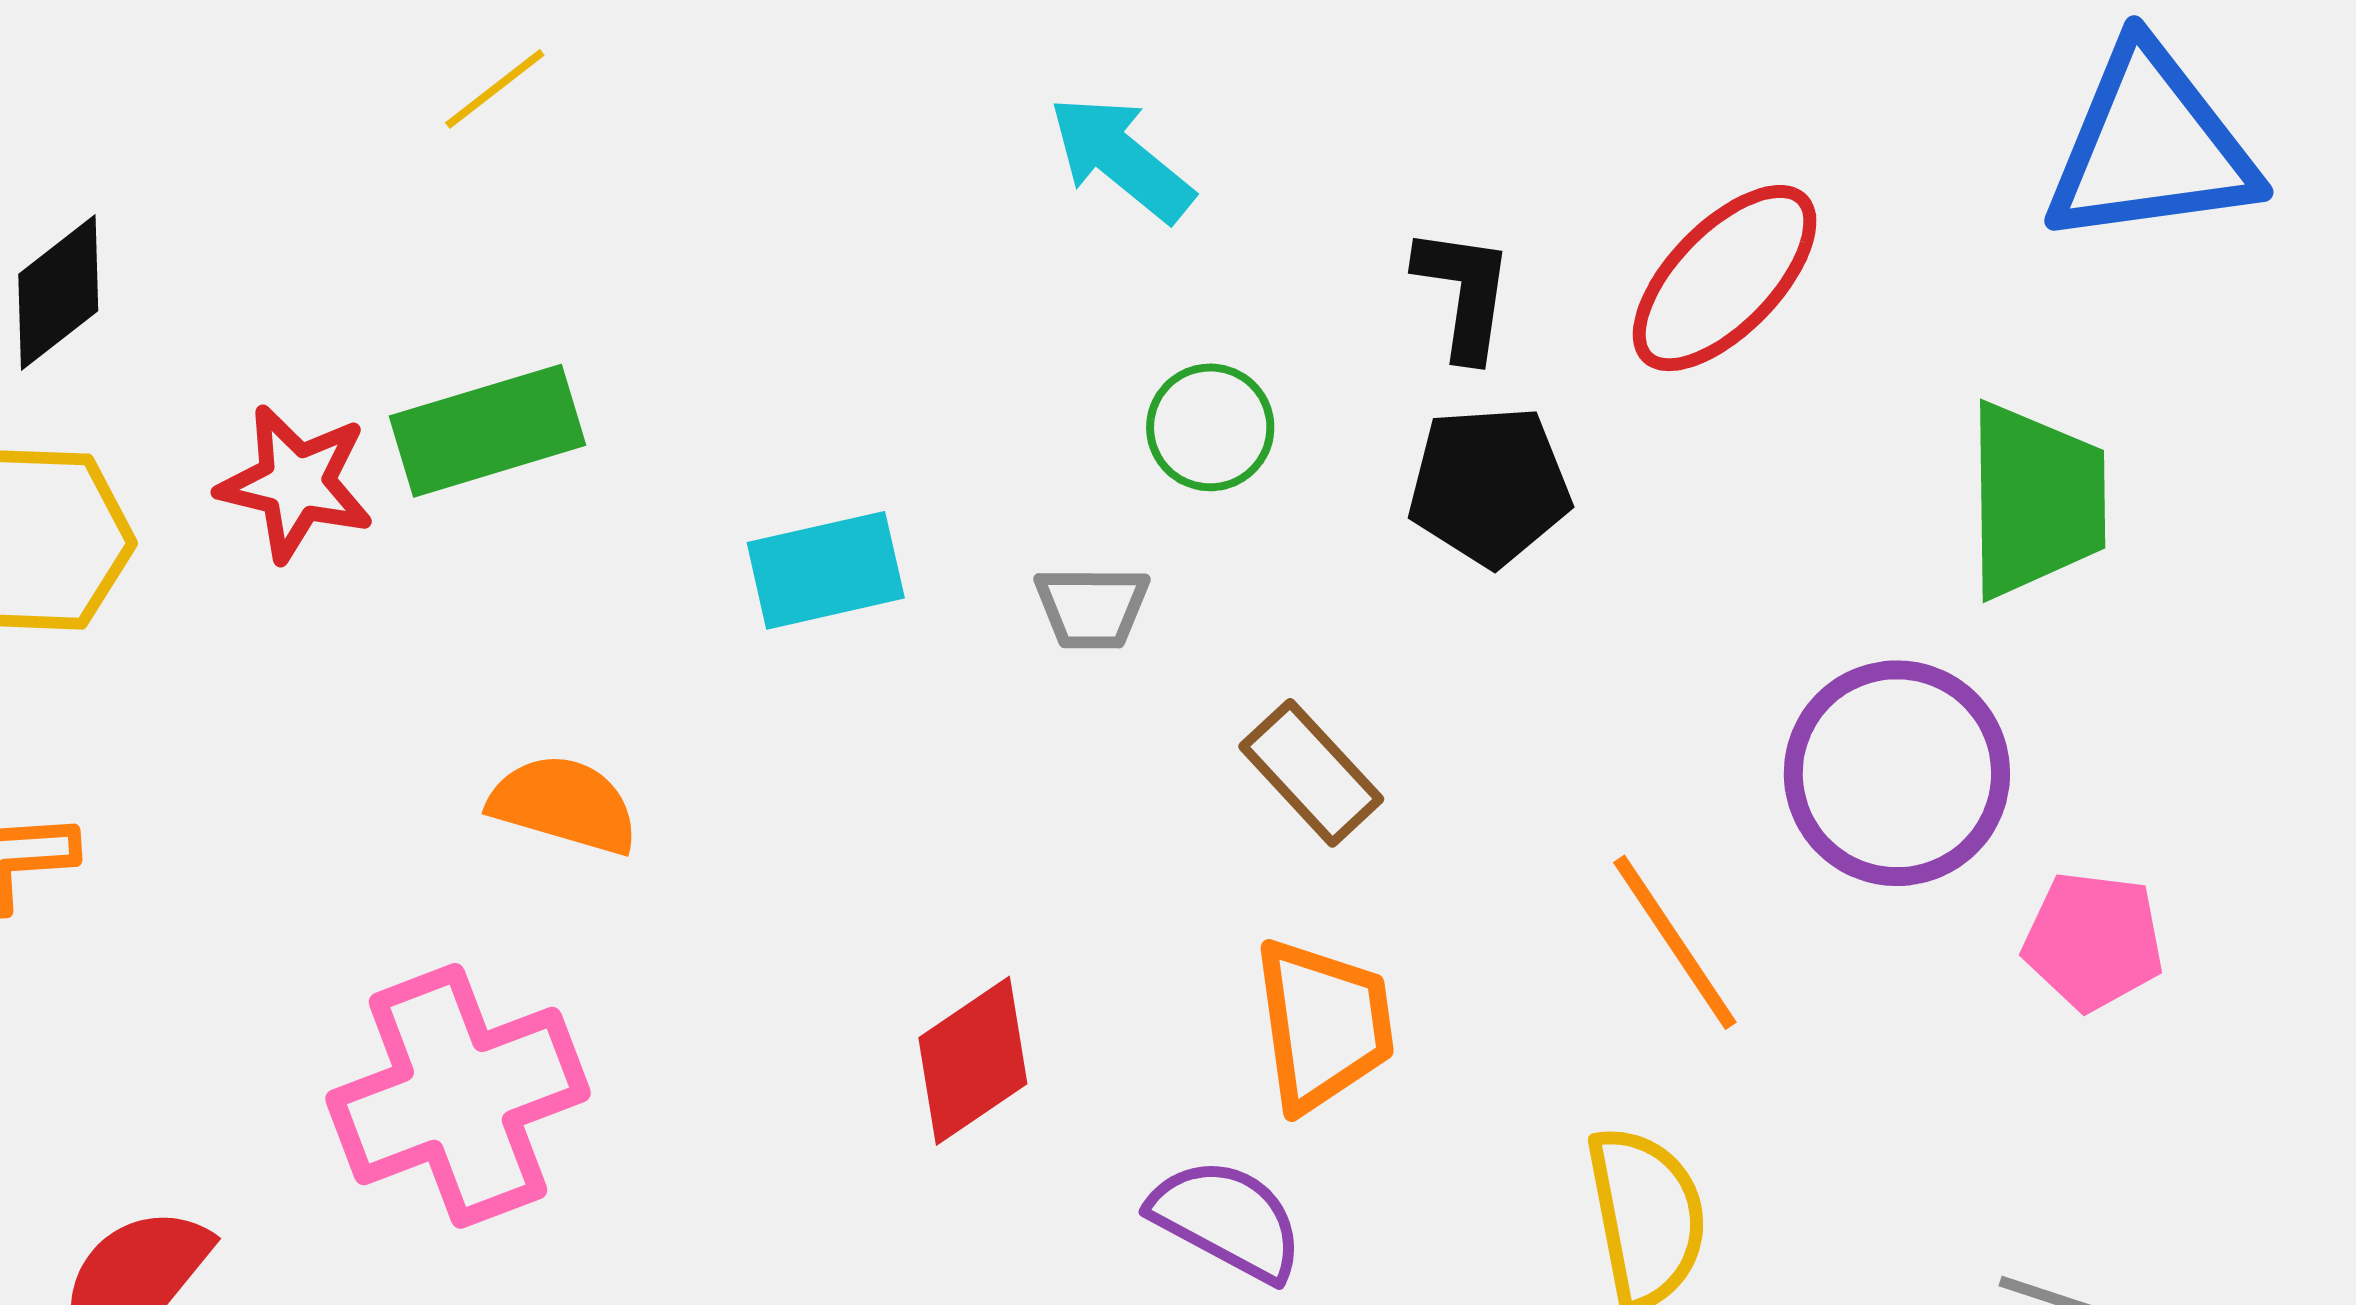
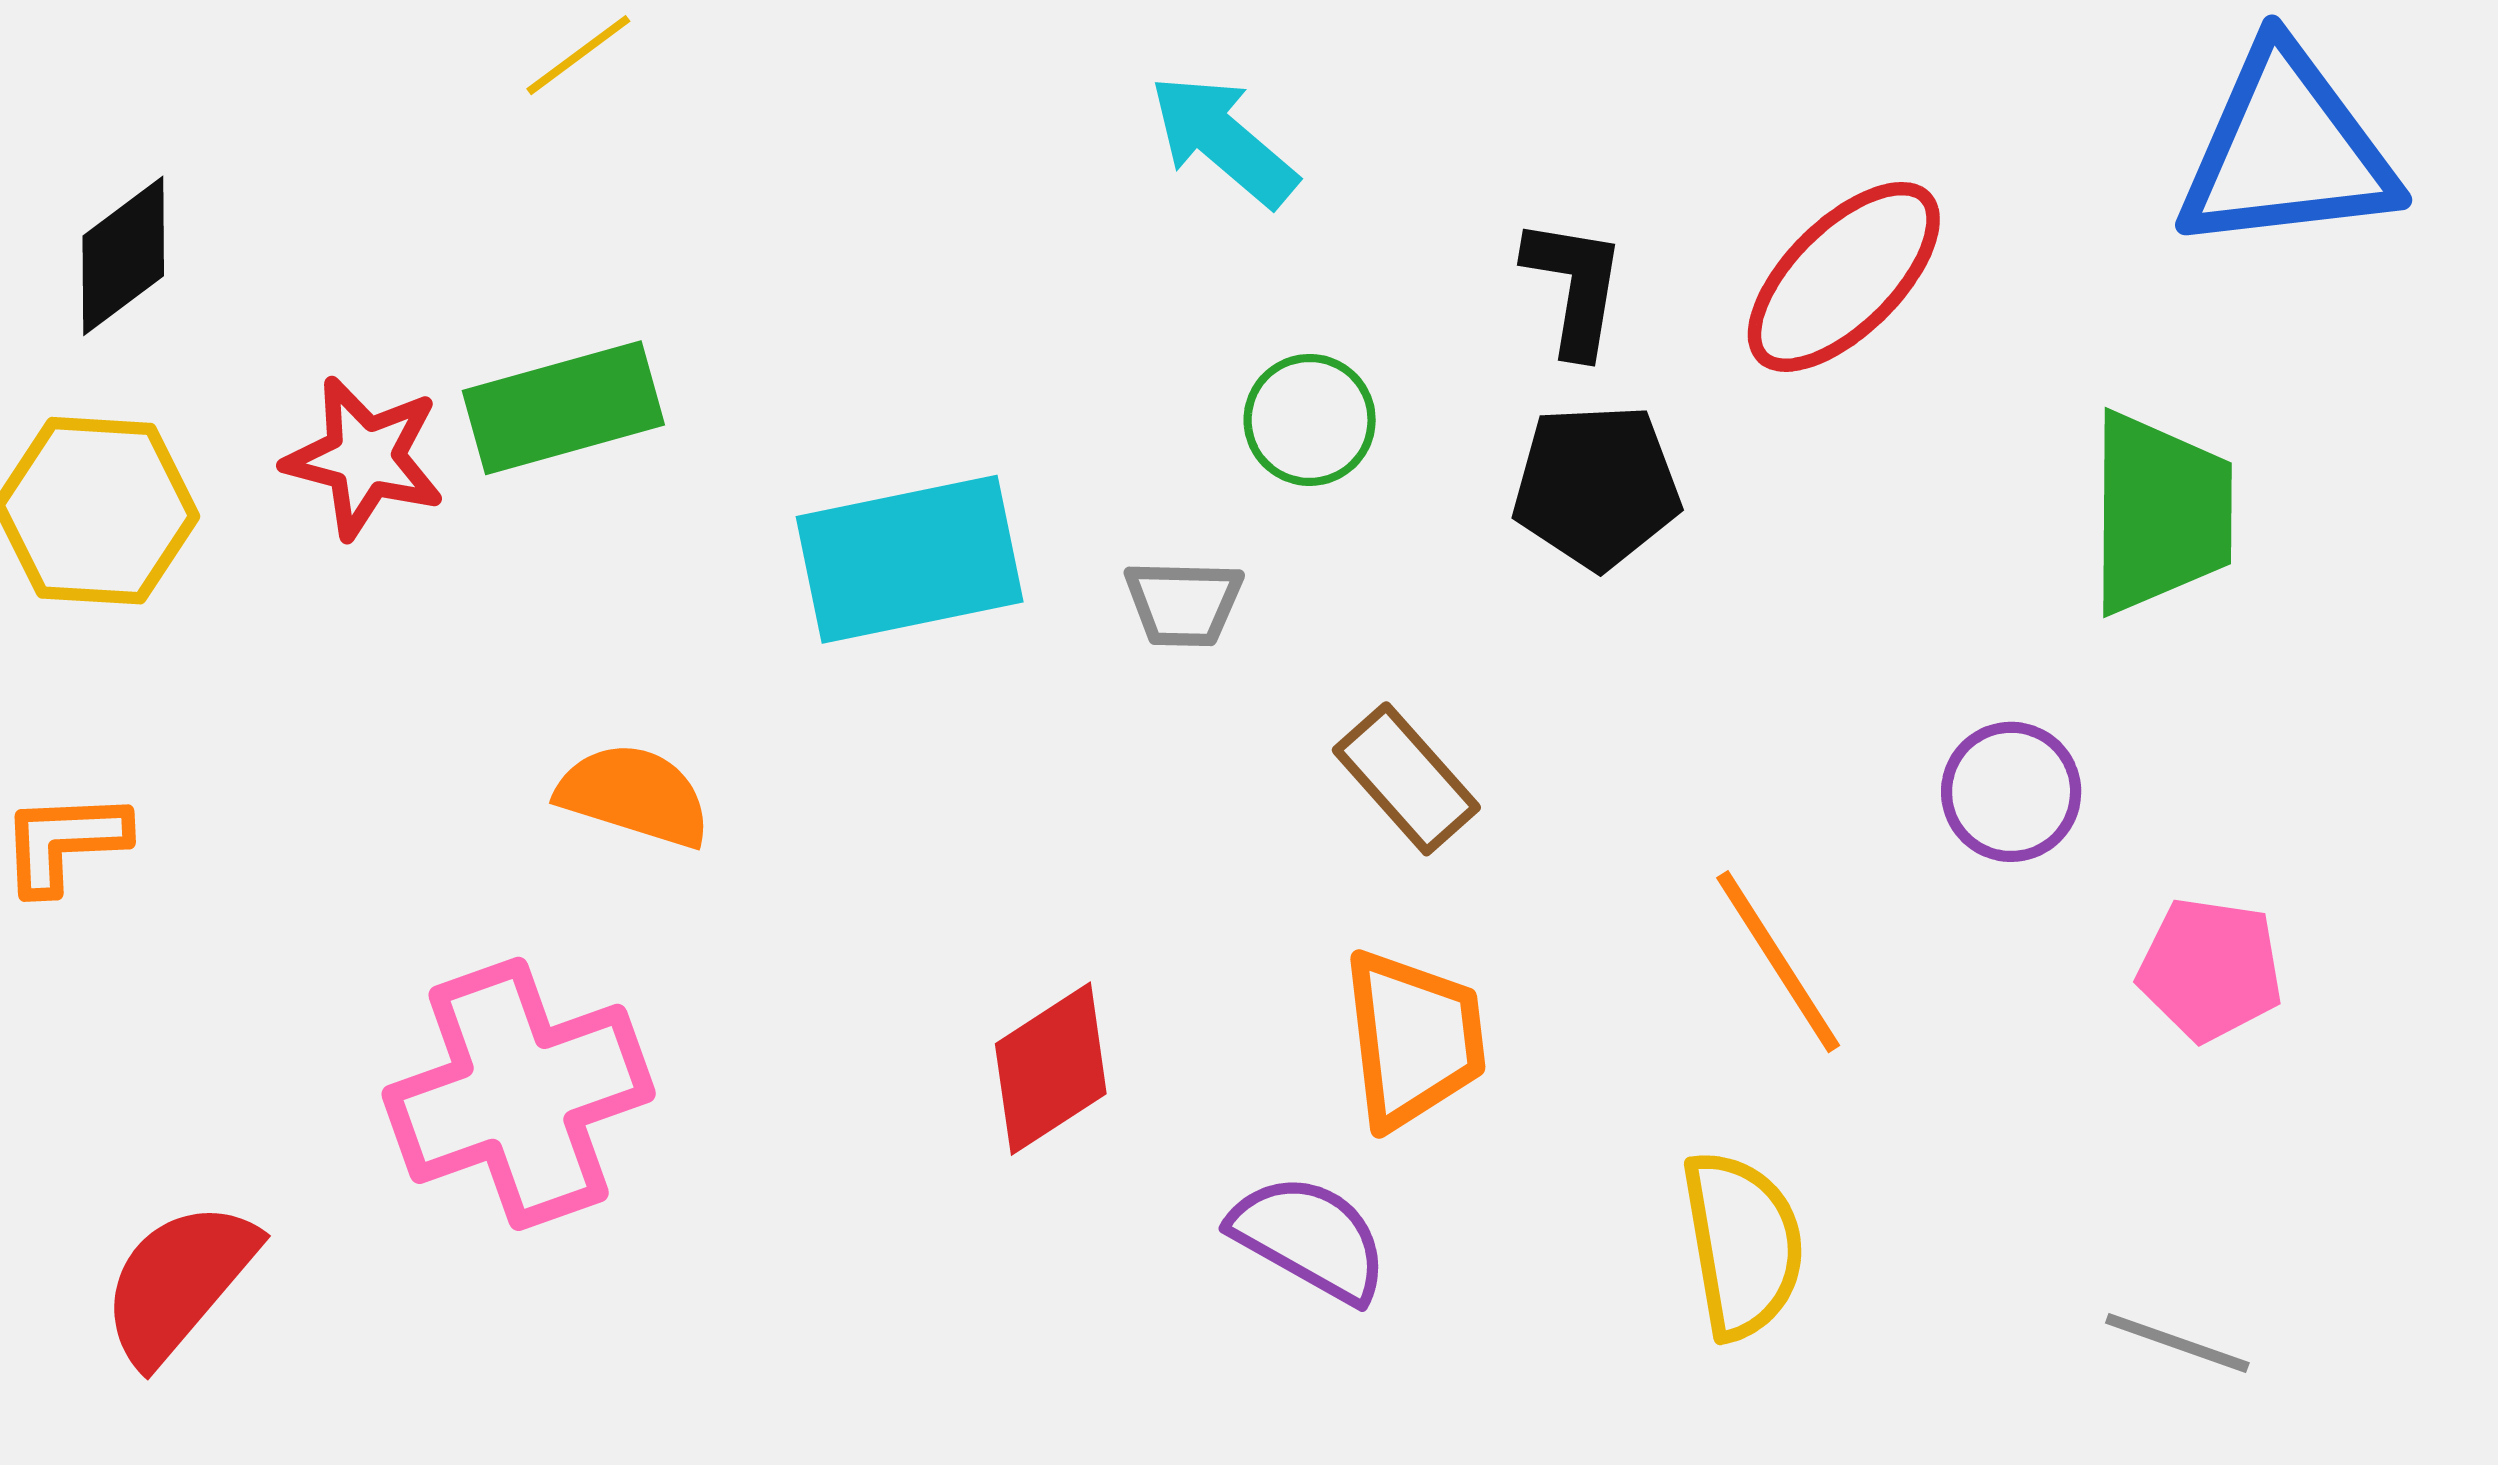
cyan rectangle: (826, 570) -> (910, 559), size x1.4
purple circle: (1897, 773) -> (2011, 792), size x0.6

